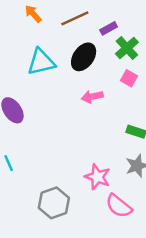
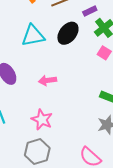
pink arrow: (92, 97) -> (47, 80), moved
pink star: (97, 177) -> (42, 120), moved

